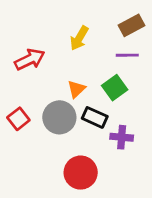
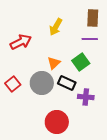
brown rectangle: (132, 25) -> (93, 18), turned -60

